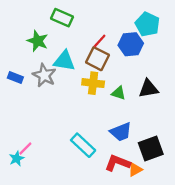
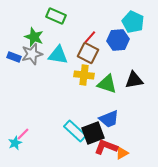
gray star: (44, 75) -> (32, 54), moved, turned 30
blue rectangle: (15, 78) -> (14, 57), moved
green triangle: (119, 93) -> (107, 84), size x1.5
black square: (151, 149) -> (93, 133), moved

